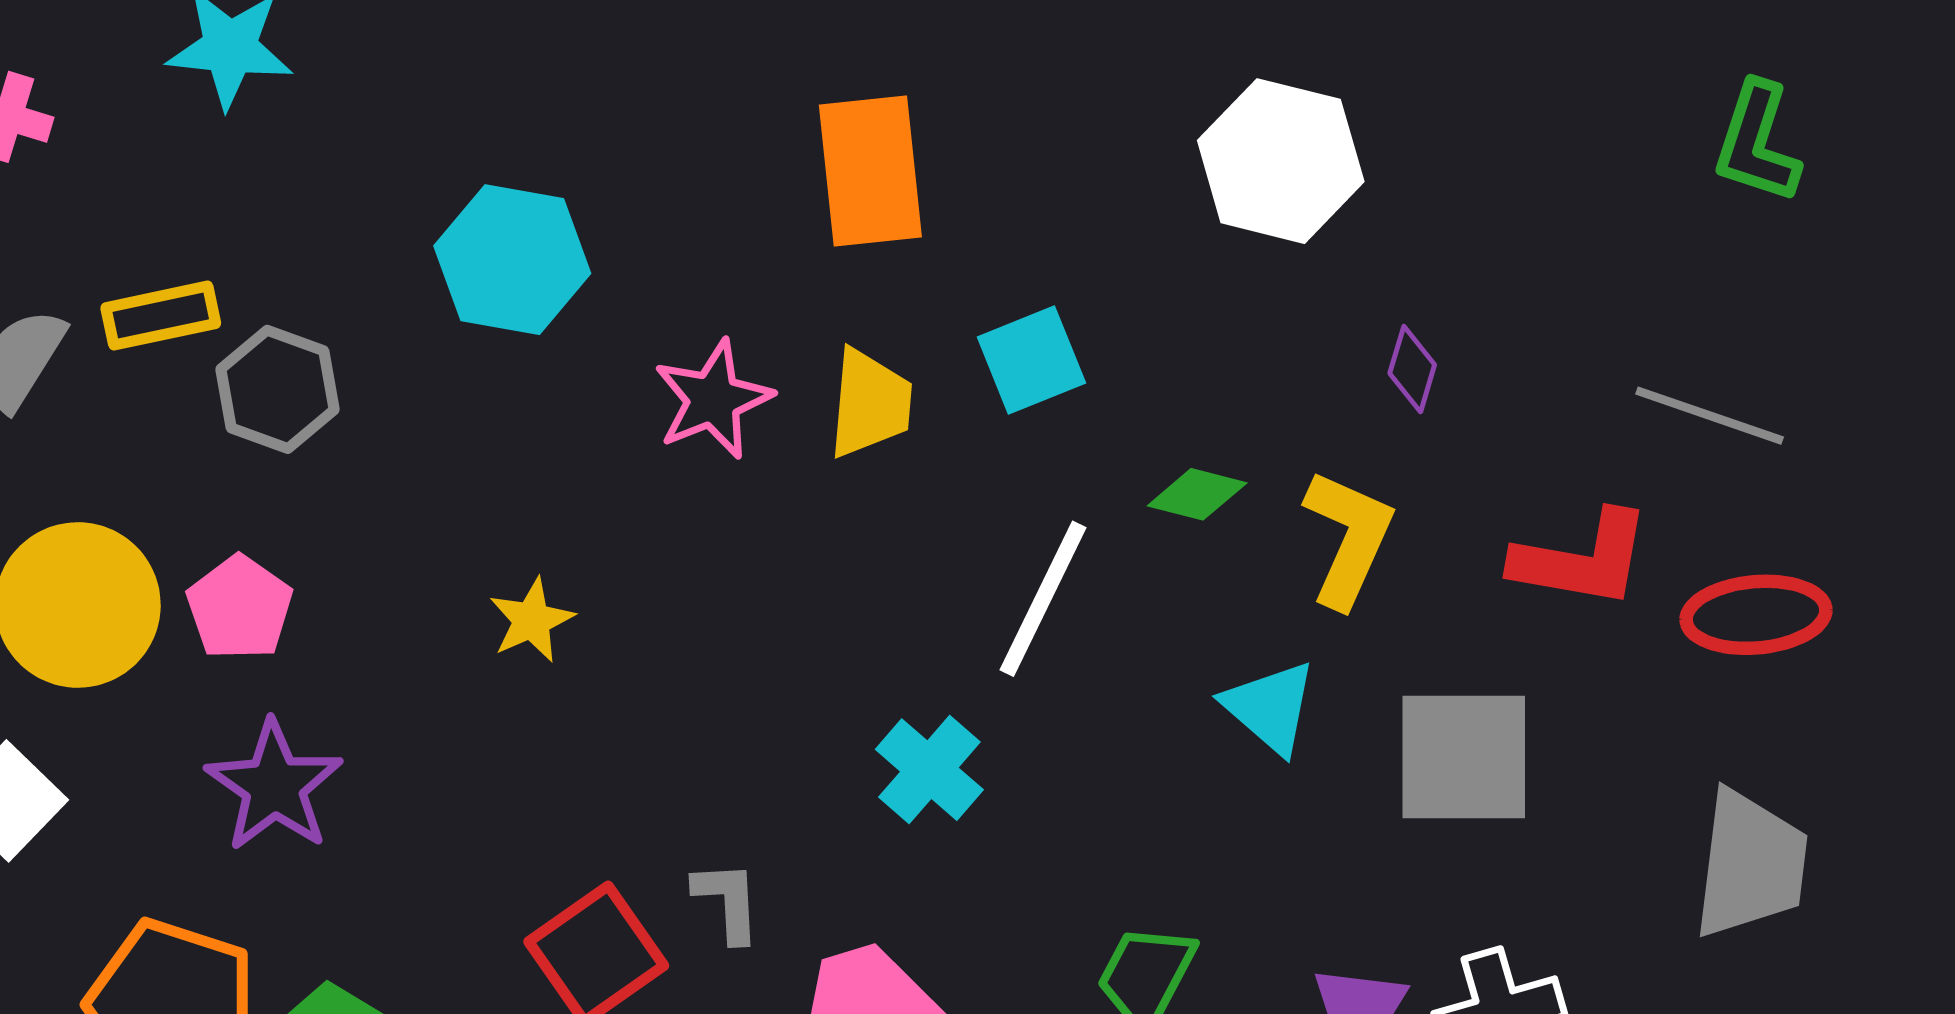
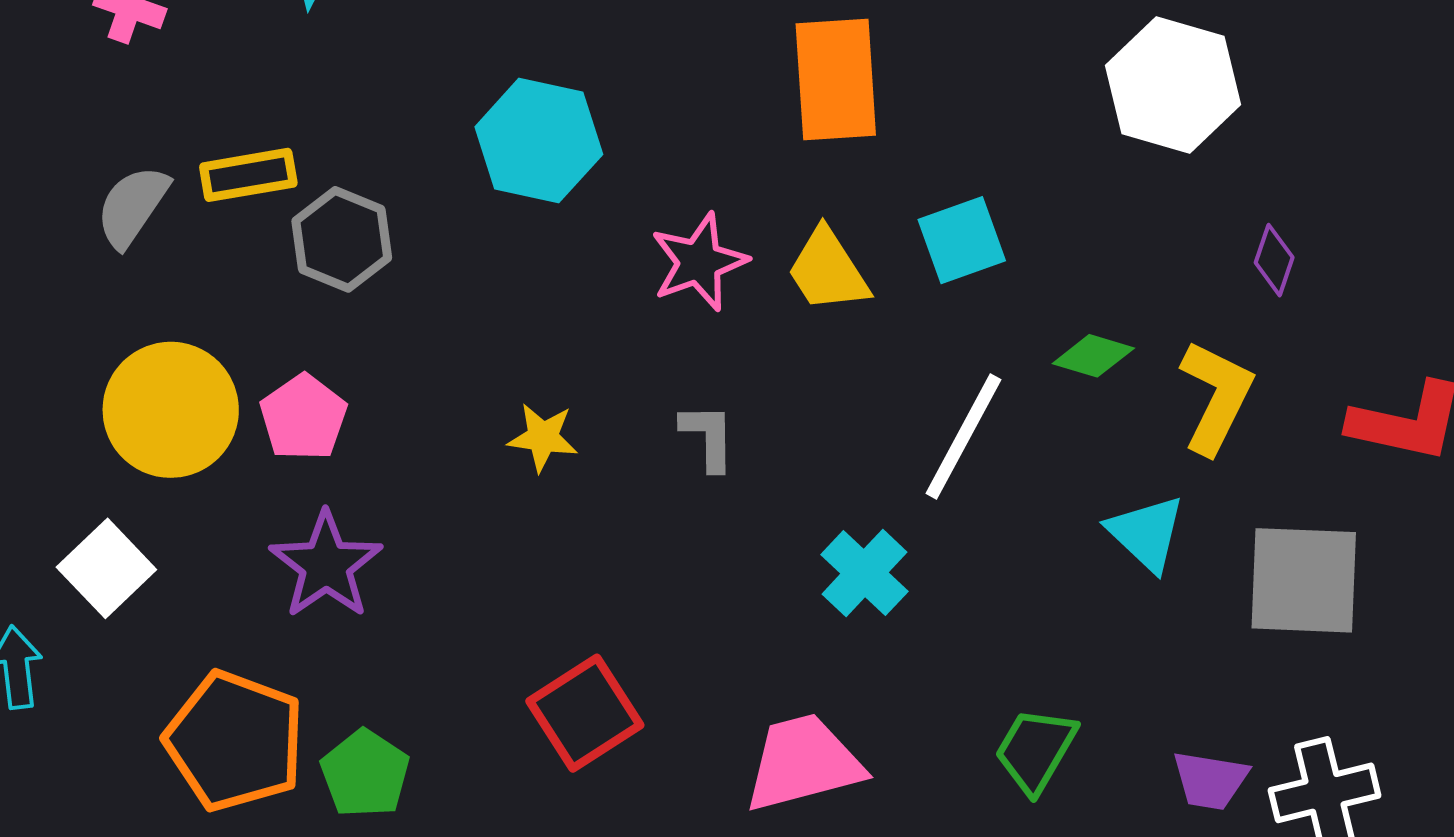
yellow trapezoid: (870, 403) -> (828, 270), turned 140
yellow star: (532, 620) -> (543, 437), turned 30
gray L-shape: (727, 901) -> (708, 437), moved

